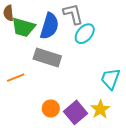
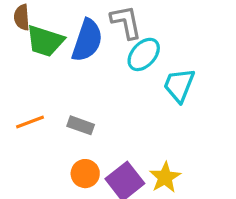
gray rectangle: (47, 58) -> (81, 125), moved, size x0.6
cyan trapezoid: (111, 79) -> (179, 85), moved

